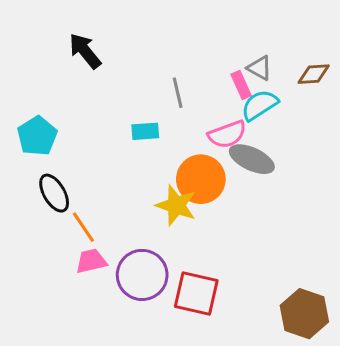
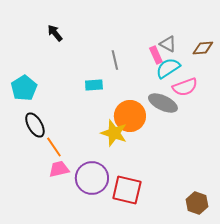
black arrow: (85, 51) -> (55, 33), size x0.7
pink semicircle: (227, 134) -> (185, 87), moved
brown hexagon: (304, 314) -> (197, 203), size x0.7

